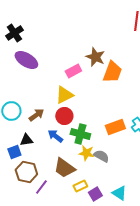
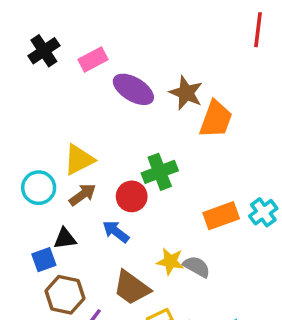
purple ellipse: (26, 60) -> (133, 89), moved
pink rectangle: (73, 71) -> (93, 60), moved
yellow triangle: (64, 95) -> (79, 160), moved
green cross: (80, 134) -> (160, 172), moved, turned -36

